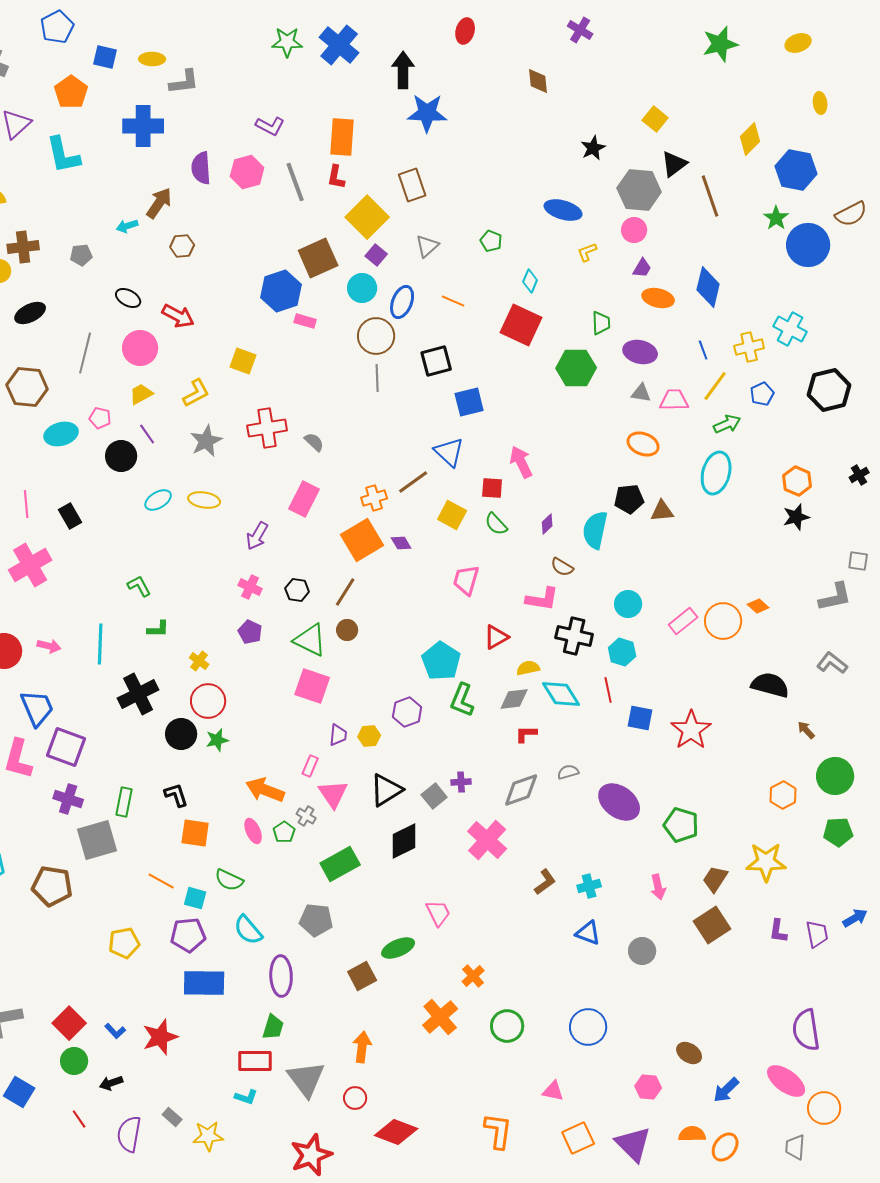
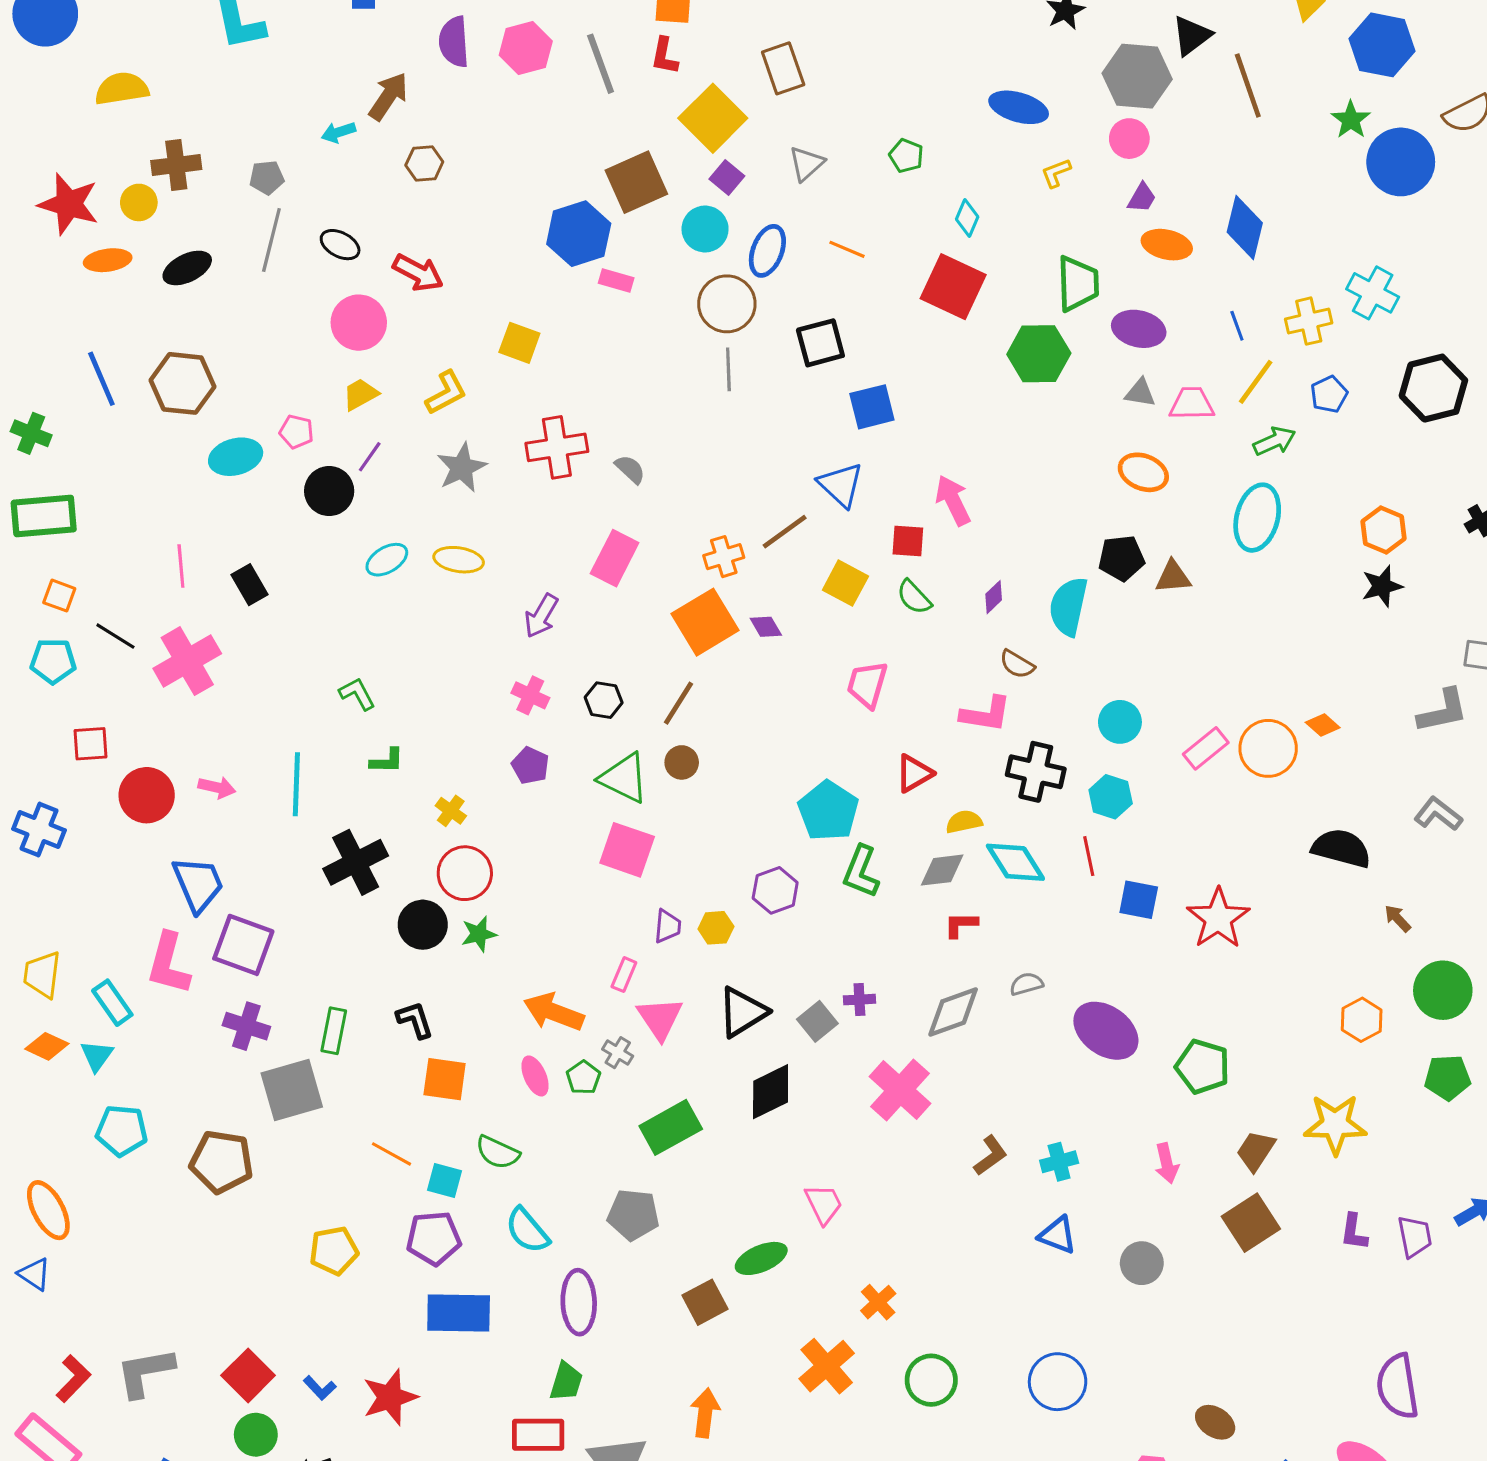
green trapezoid: (601, 323) -> (1078, 284), size x1.5
gray line: (85, 353) -> (271, 240), moved
purple line: (147, 434) -> (370, 457), turned 70

